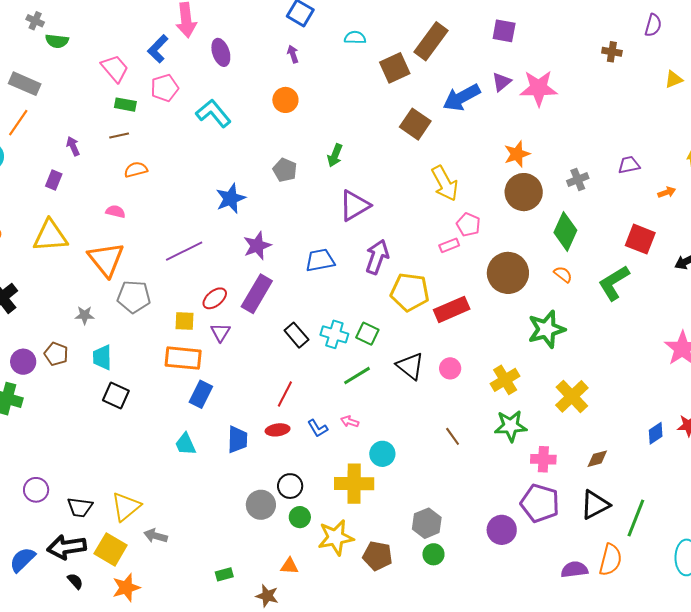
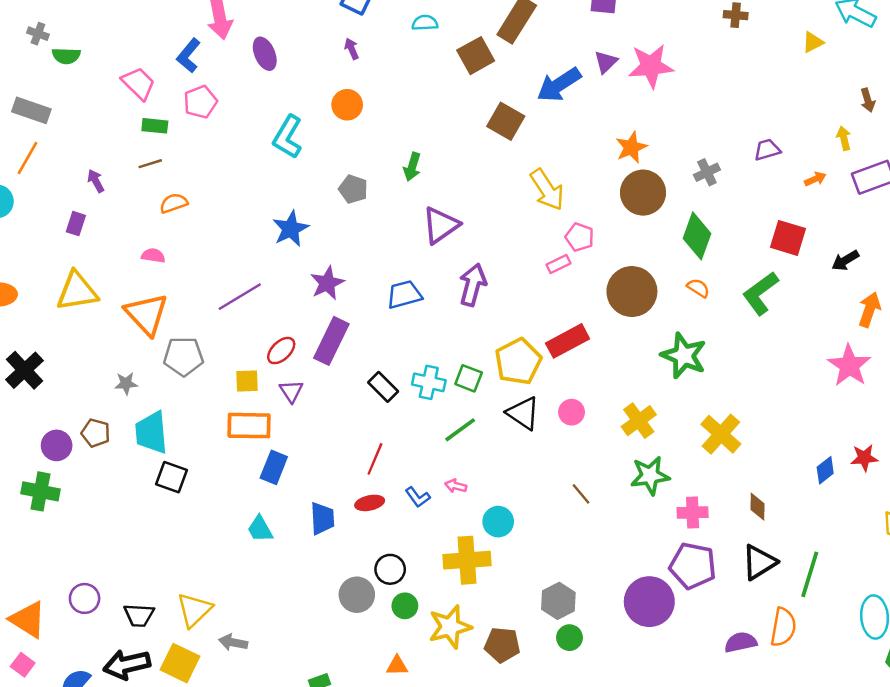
cyan L-shape: (213, 113) -> (288, 137), moved, turned -105
yellow pentagon: (410, 292) -> (518, 361), moved, turned -30
green star: (546, 329) -> (684, 356), turned -30
cyan trapezoid: (102, 357) -> (151, 433), size x1.4
brown diamond: (597, 459) -> (758, 507), turned -70
purple circle: (502, 530) -> (649, 602), size x1.4

